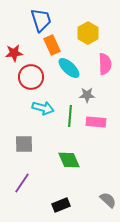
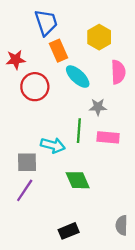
cyan arrow: (43, 108) -> (53, 145), moved
purple line: (22, 183) -> (25, 190), moved
gray semicircle: (108, 200) -> (122, 225), turned -132

